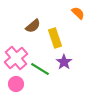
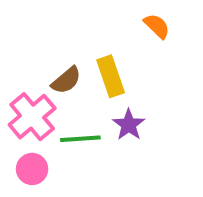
brown semicircle: (33, 26) -> (66, 80), moved
green line: (40, 69) -> (80, 139), turned -36

